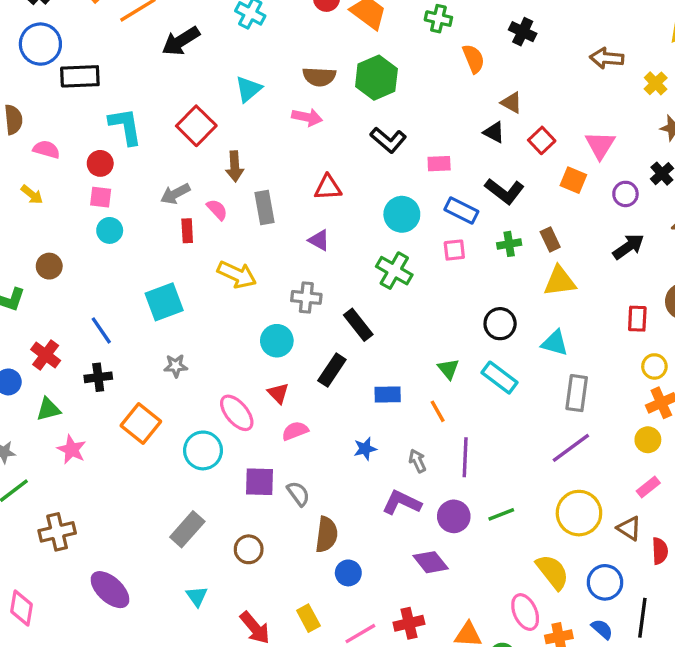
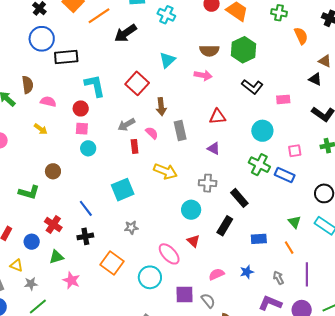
blue rectangle: (461, 211) -> (285, 175), moved
pink semicircle: (295, 431) -> (216, 274), moved

